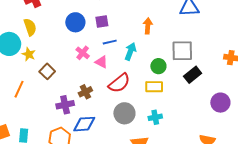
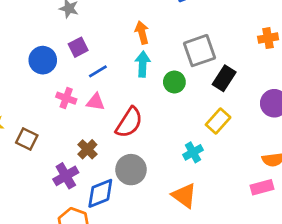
cyan arrow: (130, 51) -> (143, 64), moved
yellow rectangle: (154, 87) -> (218, 121), moved, turned -30
gray circle: (124, 113) -> (131, 170), moved

